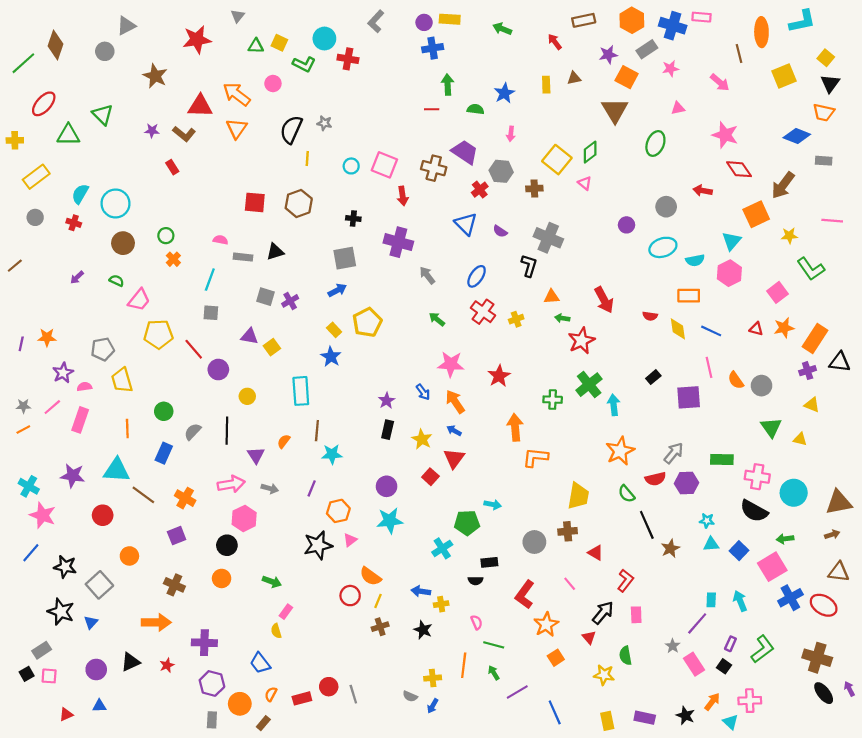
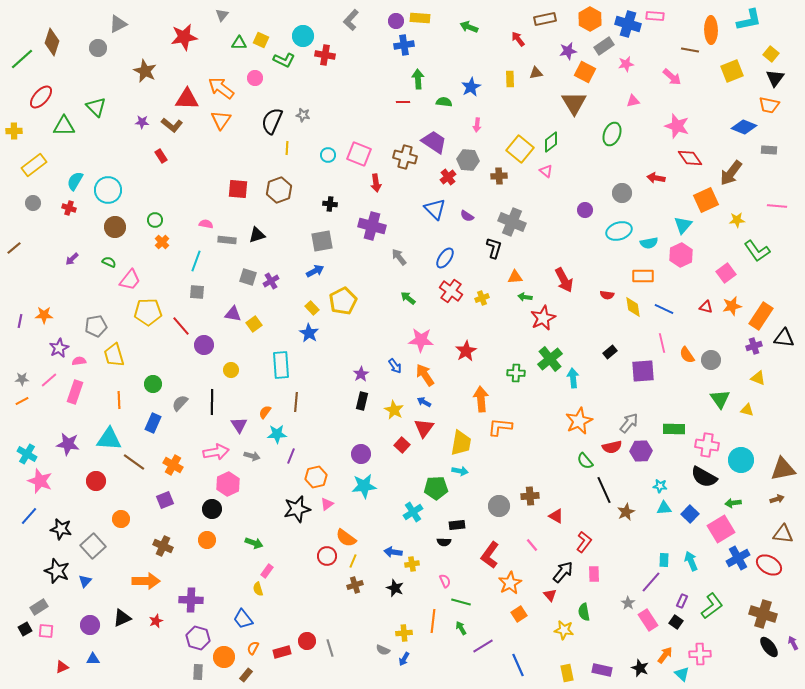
brown line: (739, 54) -> (690, 50), turned -66
cyan star: (332, 454) -> (277, 434), moved
yellow trapezoid: (578, 496) -> (461, 443), moved

